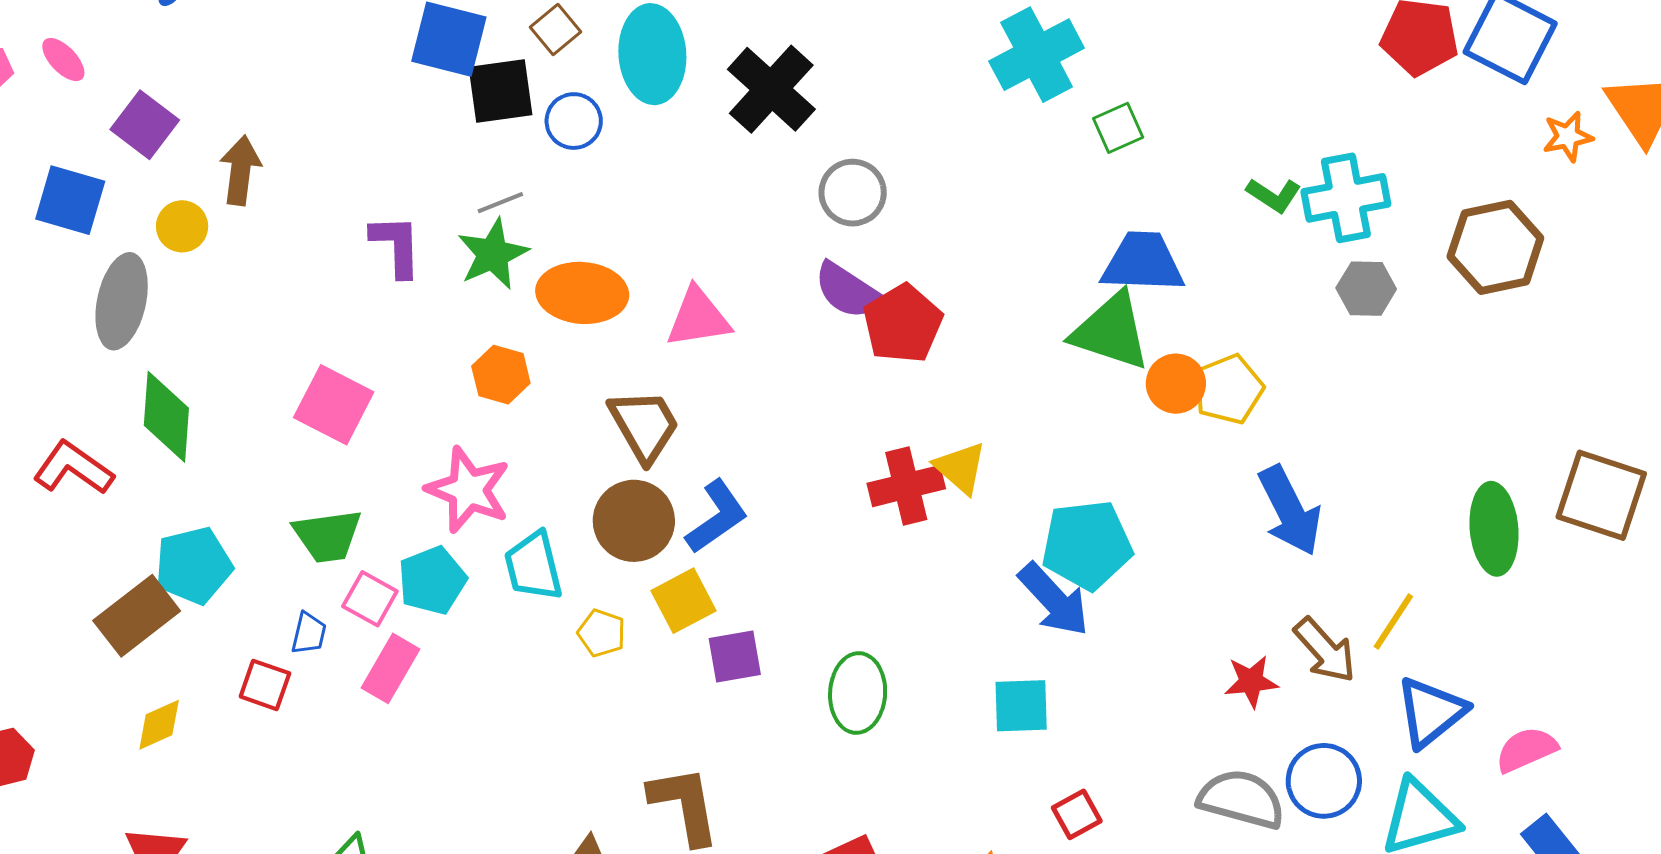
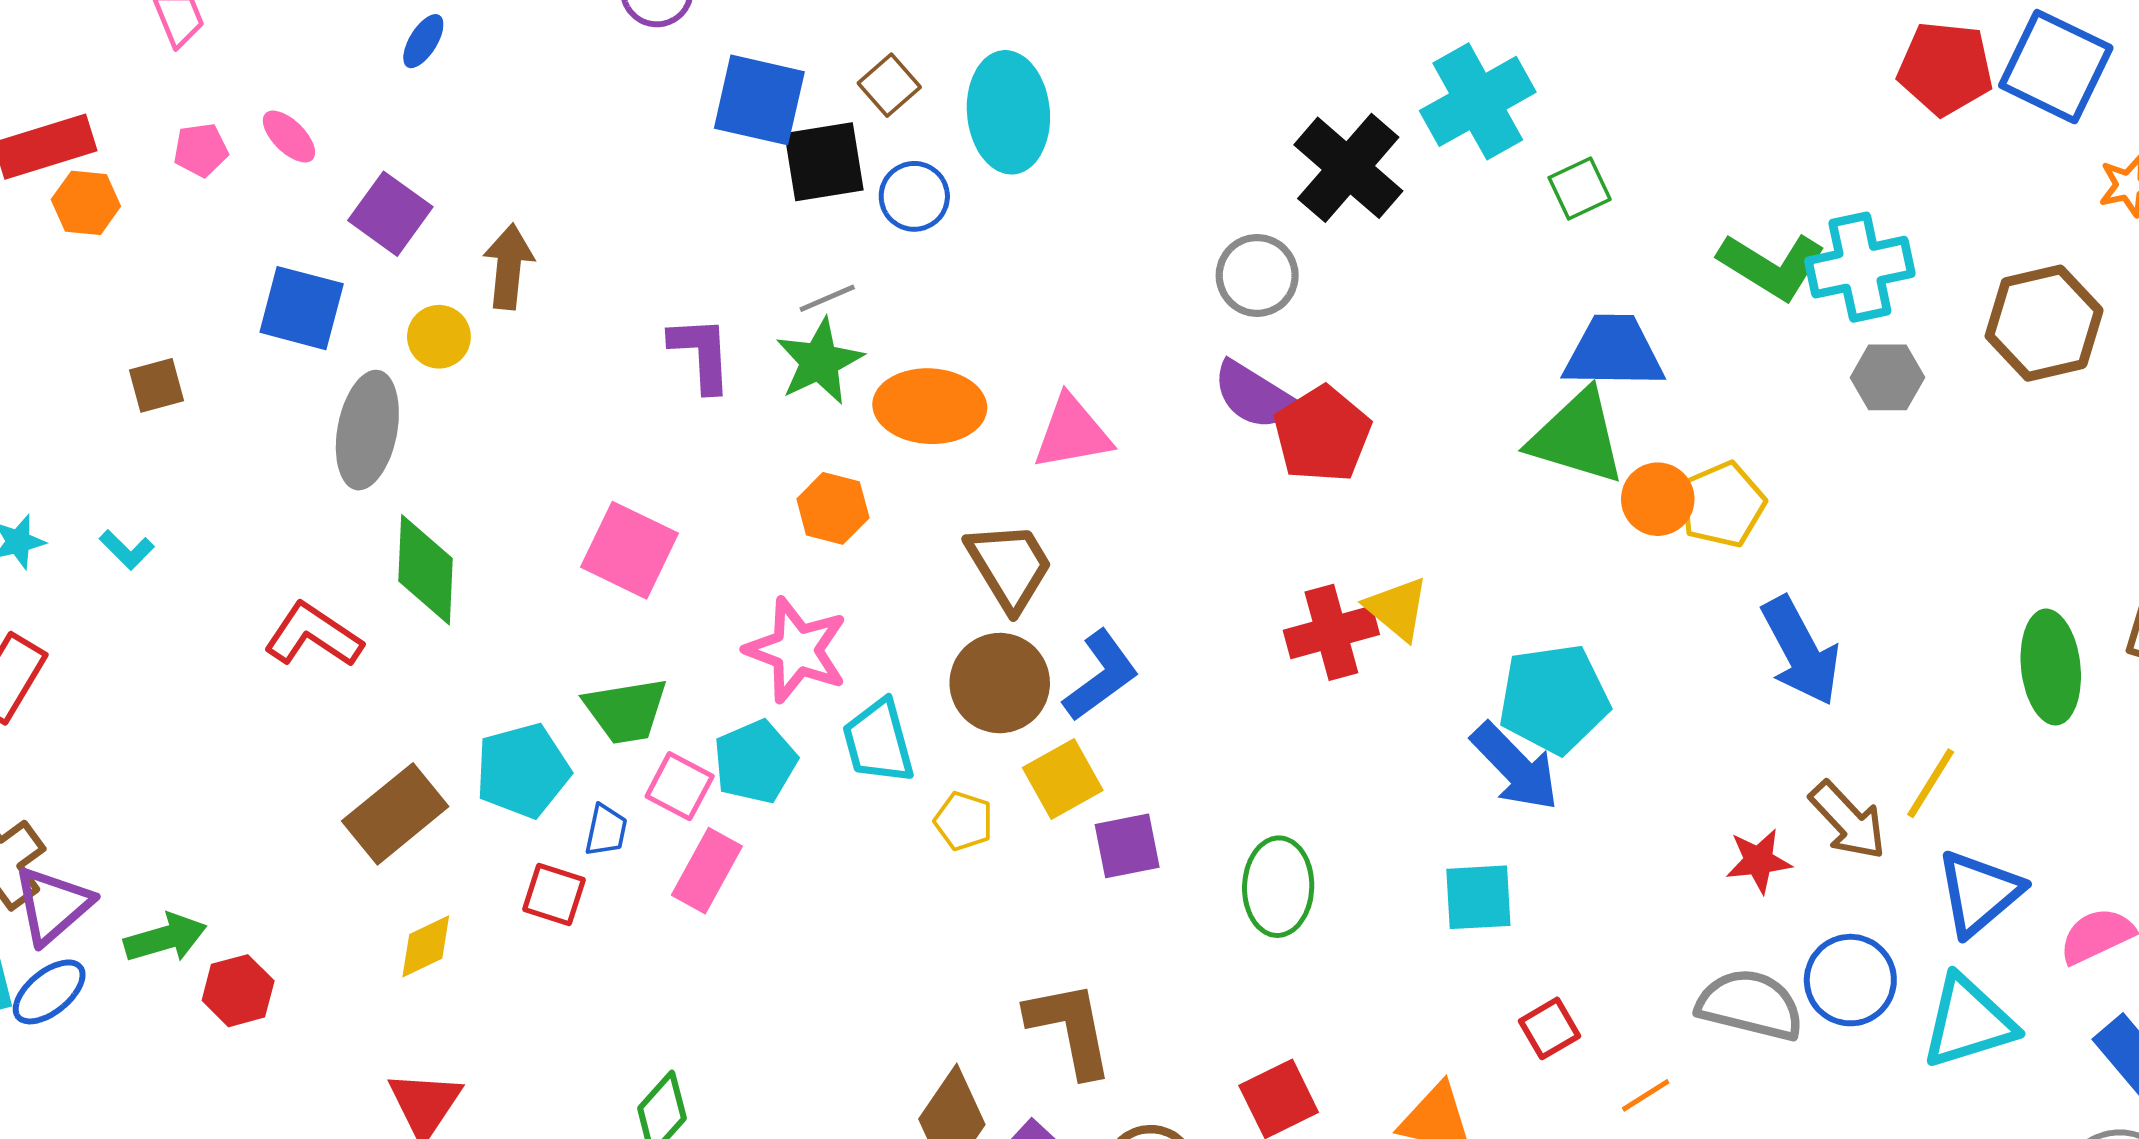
black cross: (771, 89) -> (1348, 168), moved
green L-shape: (1274, 195) -> (1772, 266), size x1.6
cyan pentagon: (193, 566) -> (523, 771), moved

